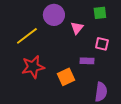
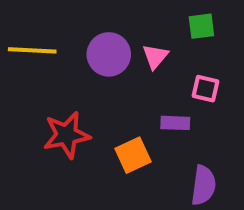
purple circle: (54, 15) -> (109, 54), moved
yellow line: (27, 36) -> (32, 50), moved, turned 40

